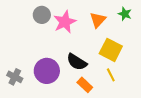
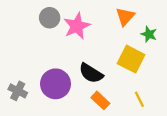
green star: (125, 14) -> (149, 34), moved
orange triangle: (98, 20) -> (125, 17), moved
yellow line: (111, 75) -> (139, 99), moved

